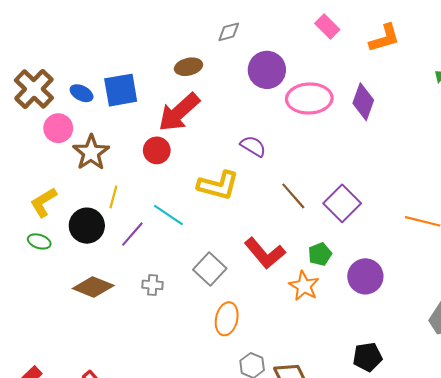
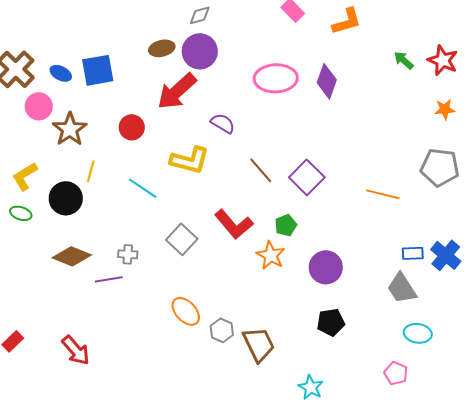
purple circle: (267, 70) -> (200, 51), moved
red arrow: (179, 112) -> (177, 91), moved
purple line: (132, 234) -> (109, 279), moved, turned 40
purple circle: (365, 276) -> (326, 267), moved
orange ellipse: (227, 319) -> (186, 311), moved, turned -56

